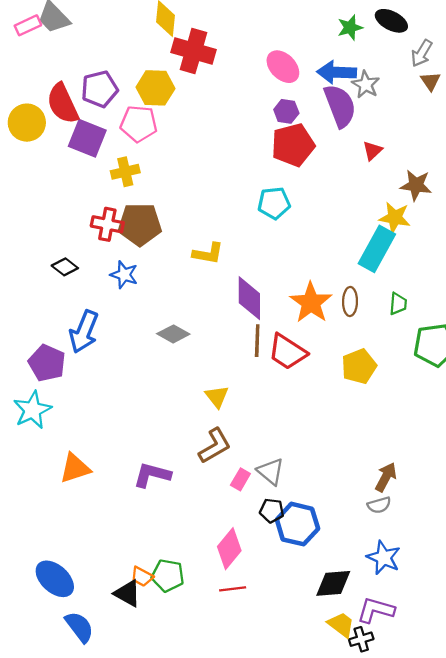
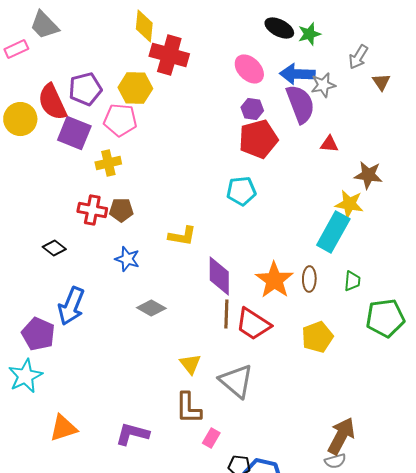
black ellipse: (391, 21) -> (279, 28), moved
pink rectangle: (28, 25) -> (16, 49), moved
gray arrow: (422, 53) -> (358, 57), moved
gray star: (366, 85) -> (323, 85), turned 30
red triangle: (372, 151) -> (329, 144), turned 48
brown pentagon: (140, 224) -> (121, 210), size x0.6
blue star: (124, 275) -> (127, 259), moved
brown L-shape: (215, 446) -> (188, 408), turned 120
gray triangle: (271, 471) -> (236, 381), moved, size x1.4
brown arrow: (386, 477) -> (341, 436), size x1.4

